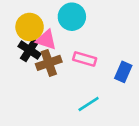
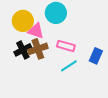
black cross: (30, 50) -> (23, 50), moved, turned 30
cyan line: (89, 104) -> (69, 66), moved

